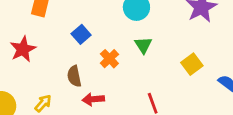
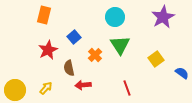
green triangle: (143, 45) -> (120, 45), size x1.5
red star: (23, 49) -> (48, 50), moved

